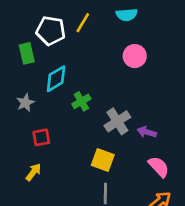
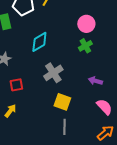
cyan diamond: (56, 79) -> (39, 42), moved
green cross: (81, 101) -> (85, 46), moved
gray cross: (117, 121) -> (53, 73), moved

